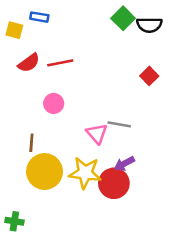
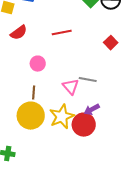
red line: (60, 63) -> (62, 33), moved
brown line: (31, 143) -> (34, 93), moved
yellow star: (85, 173) -> (62, 117), turned -30

